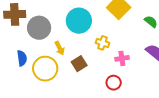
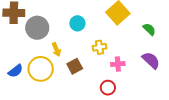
cyan circle: (79, 21) -> (77, 23), size x0.6
yellow cross: (102, 43) -> (100, 47), turned -32
blue semicircle: (22, 58) -> (15, 71), moved, turned 56

